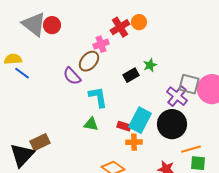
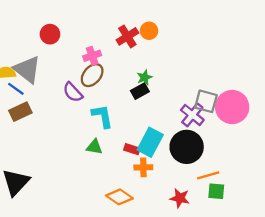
gray triangle: (34, 24) -> (27, 69), moved
pink cross: (101, 44) -> (92, 56), moved
green star: (150, 65) -> (144, 77), moved
brown rectangle: (40, 142) -> (20, 112), moved

